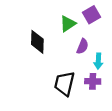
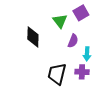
green triangle: (68, 24) -> (60, 21), turned -35

